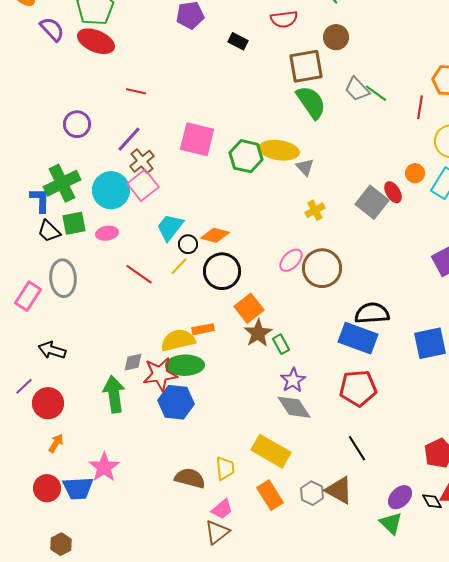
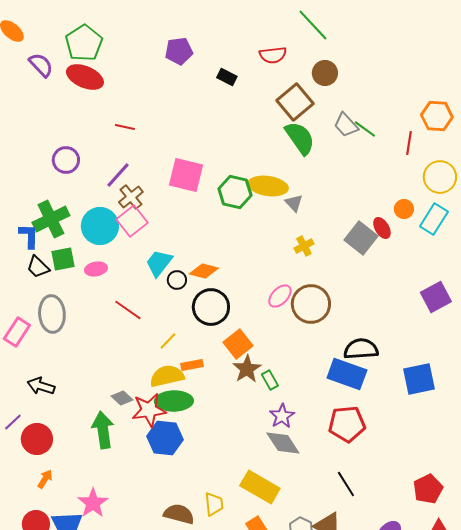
brown square: (306, 66) -> (295, 102), turned -30
yellow line: (179, 266) -> (168, 341), moved
gray diamond: (133, 362) -> (122, 398), turned 55

